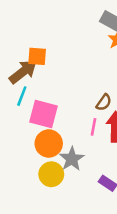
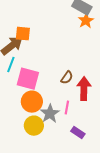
brown semicircle: (104, 102) -> (67, 78), moved
pink line: (94, 127) -> (67, 108), moved

